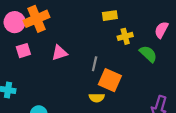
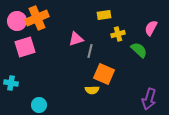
pink square: (23, 51) -> (25, 47), size x1.5
pink triangle: (60, 53) -> (76, 39), moved
gray line: (95, 64) -> (90, 51), moved

